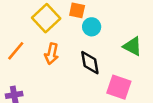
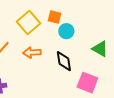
orange arrow: (52, 54) -> (32, 53), turned 72

